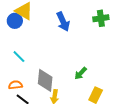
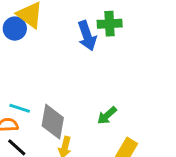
green cross: (101, 18) -> (110, 24), moved
cyan line: (19, 57) -> (20, 108), moved, turned -32

